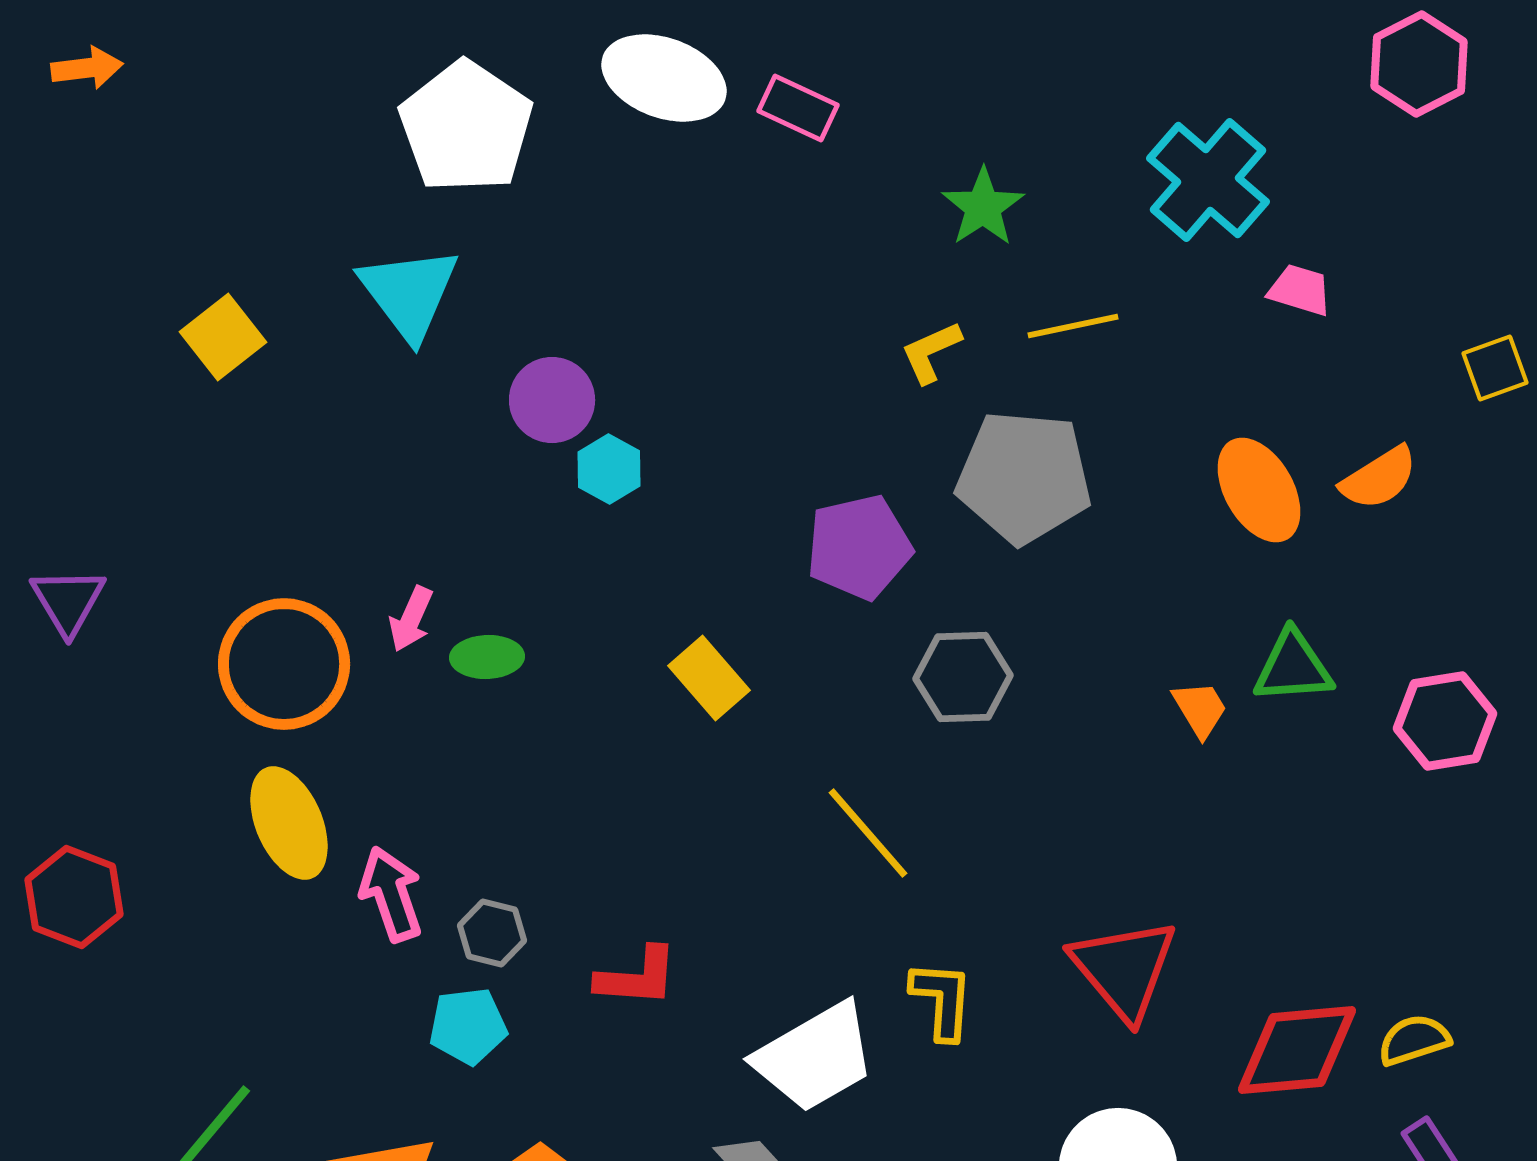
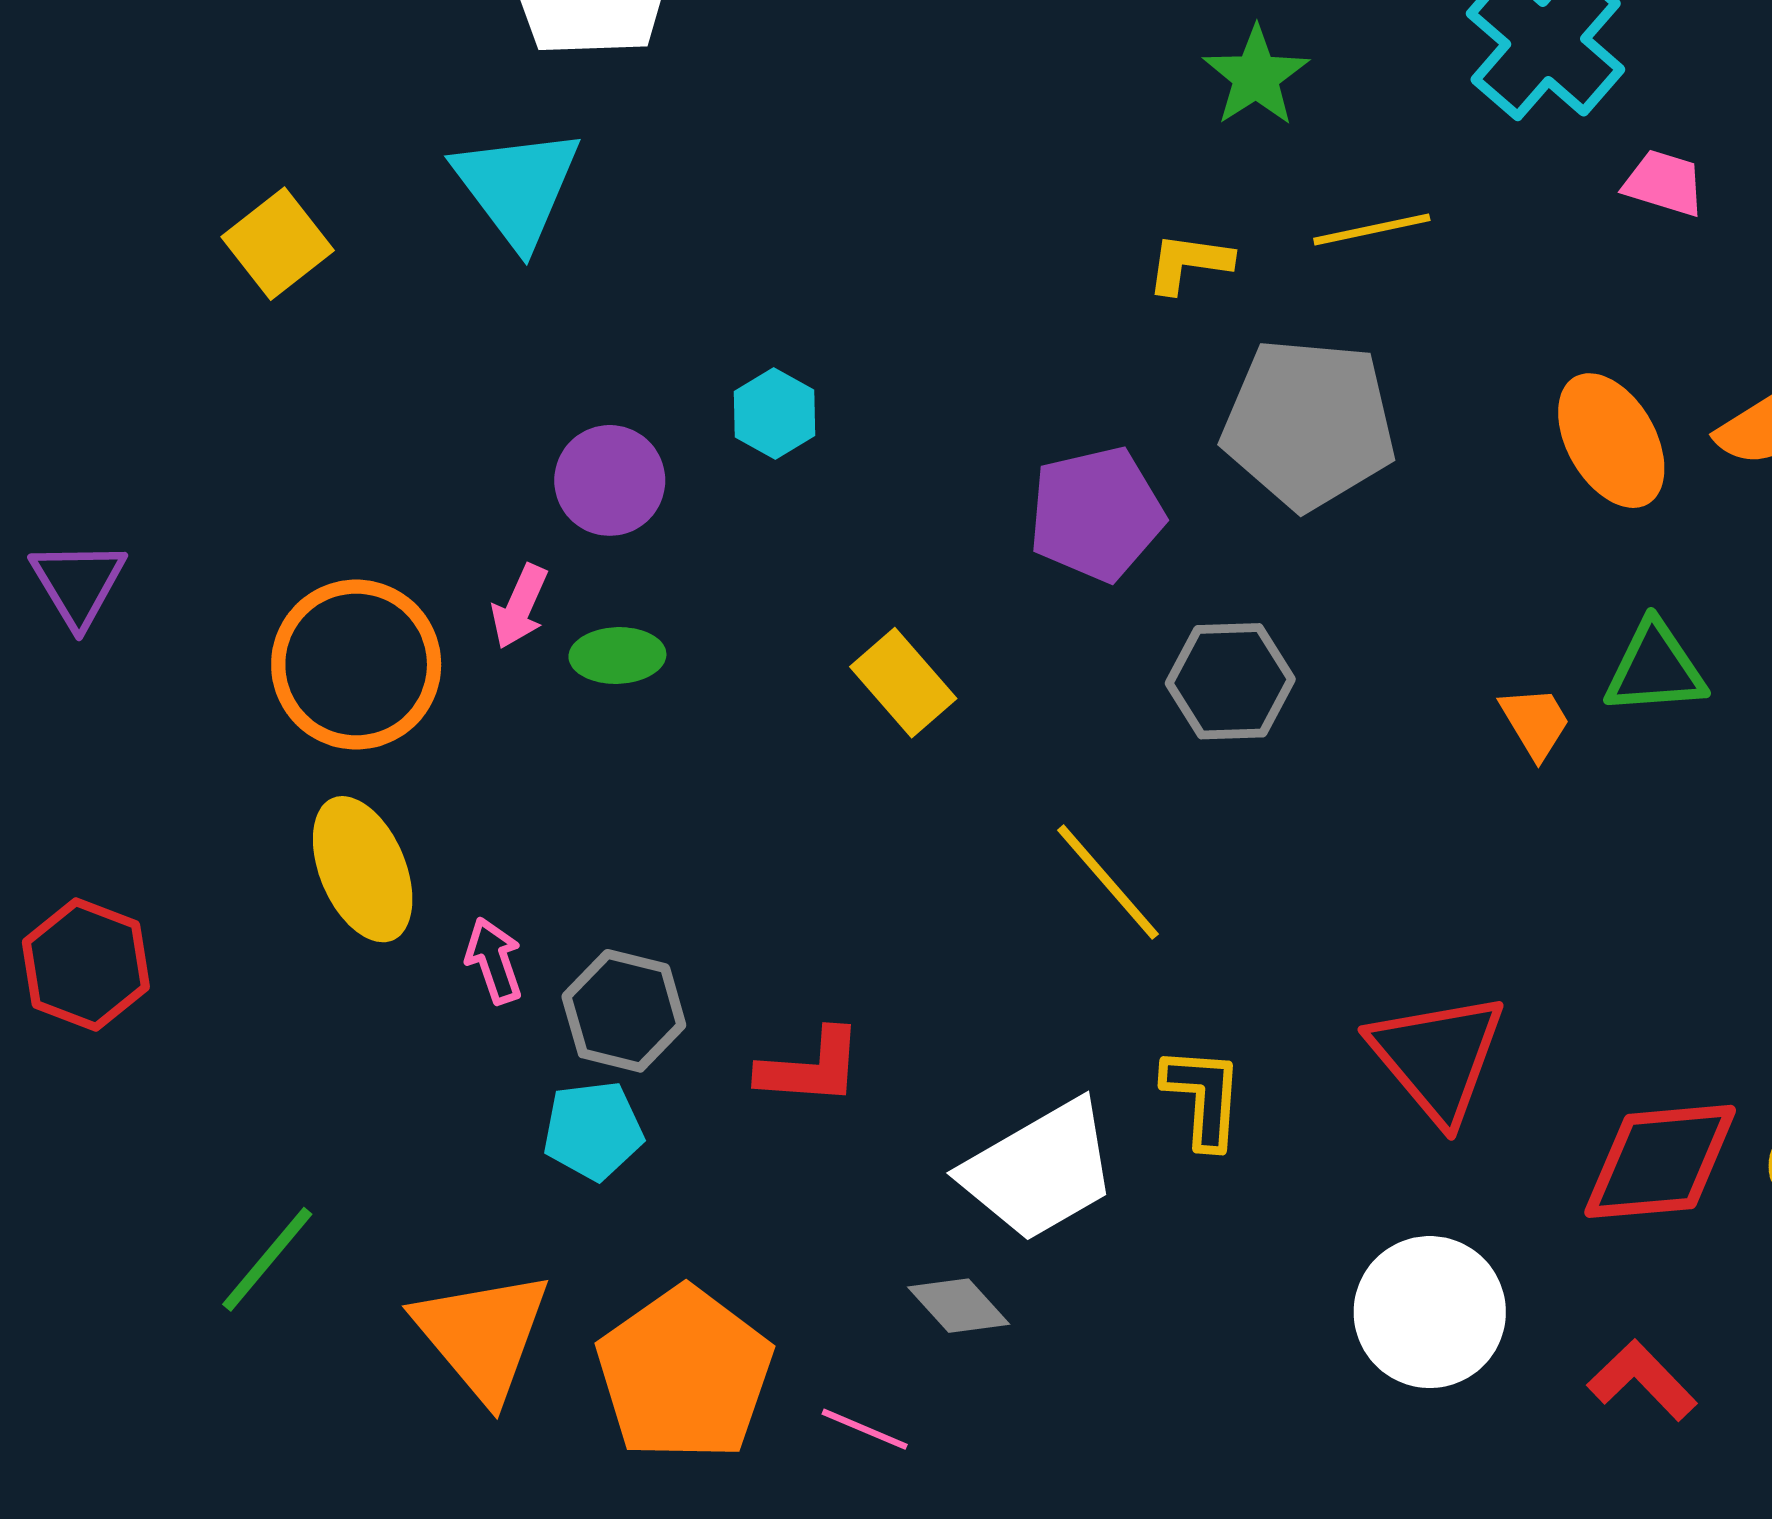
yellow L-shape: (931, 352) -> (1189, 263), turned 32
purple circle: (552, 400) -> (610, 480), moved
pink arrow: (391, 894) -> (494, 961), size x0.7
gray hexagon: (492, 933) -> (624, 1011), size x1.4

